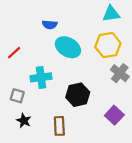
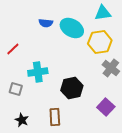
cyan ellipse: (68, 47) -> (72, 28), moved
black star: (24, 121) -> (22, 120), moved

